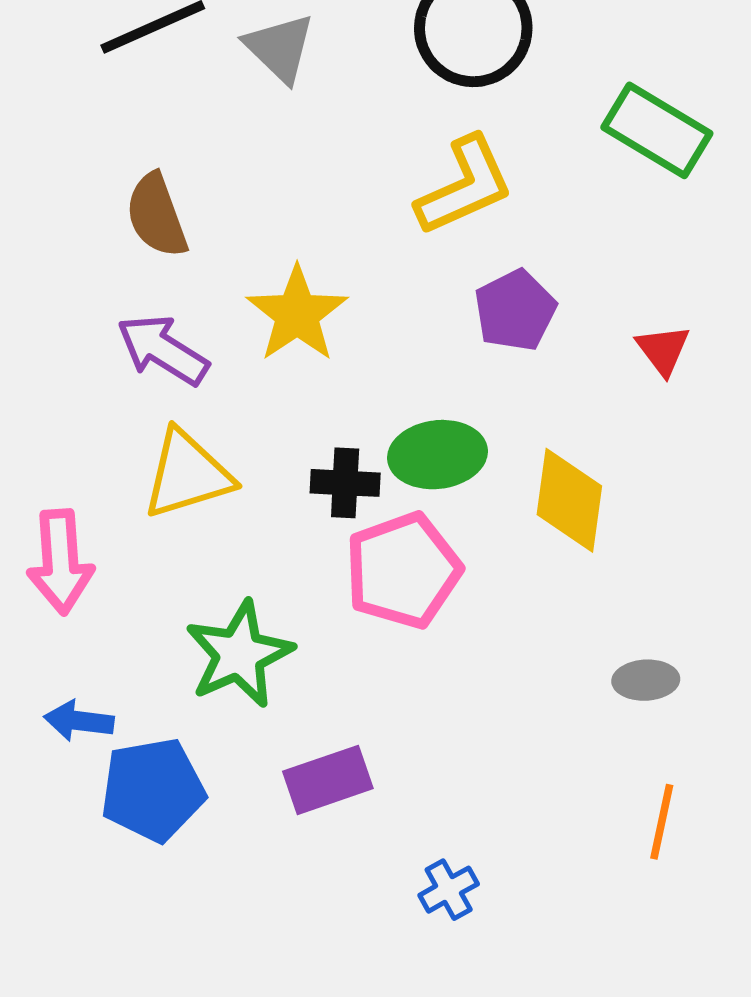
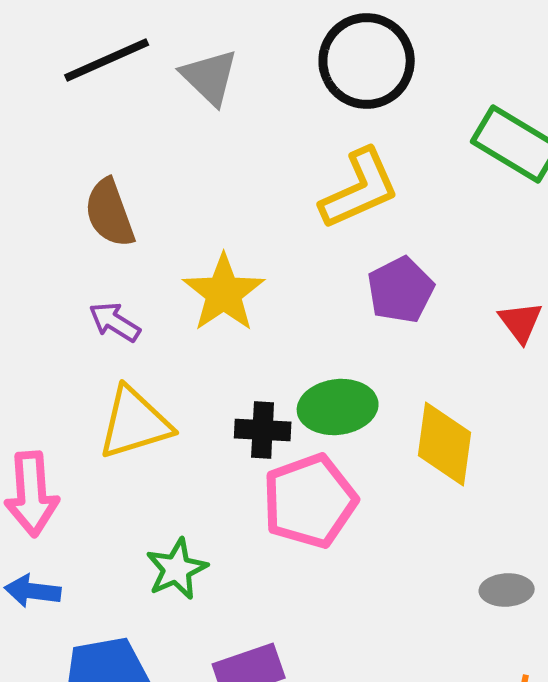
purple arrow: (163, 350) -> (115, 322), size x0.7
green star: (239, 654) -> (177, 569), size x0.7
blue arrow: (79, 721) -> (33, 591), moved

